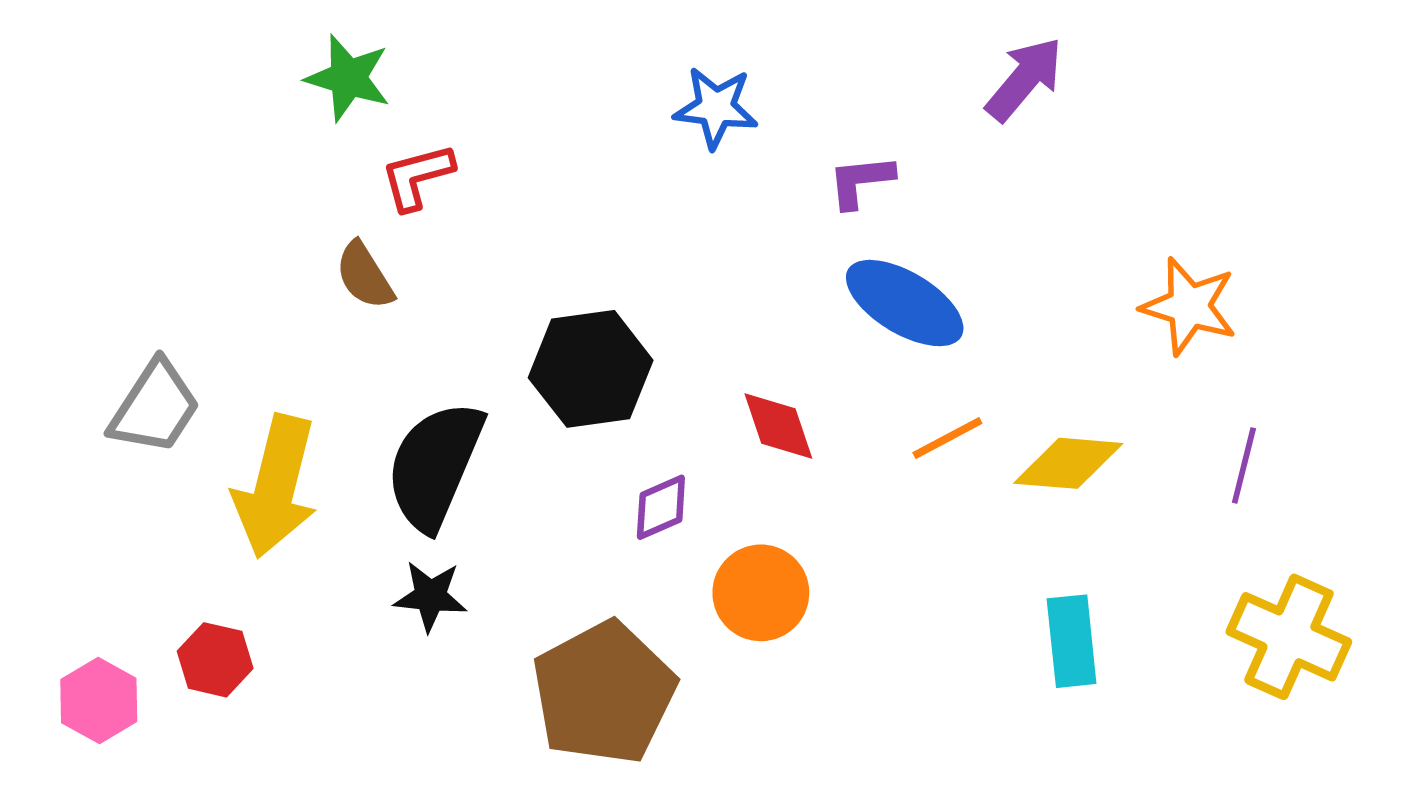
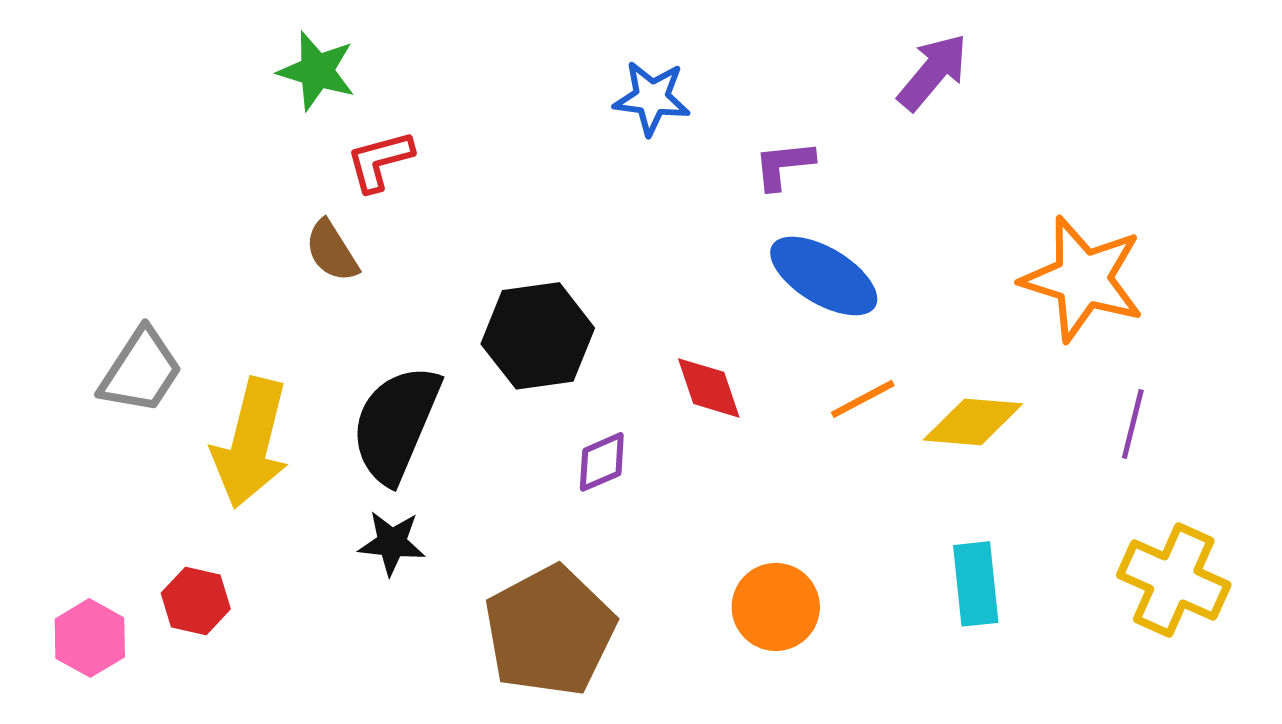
orange star: (1189, 306) -> (1083, 279), size x1.4
orange circle: (761, 593) -> (776, 607), moved

